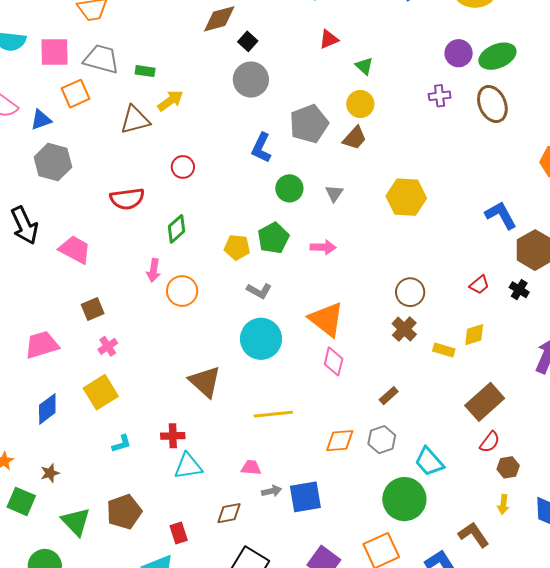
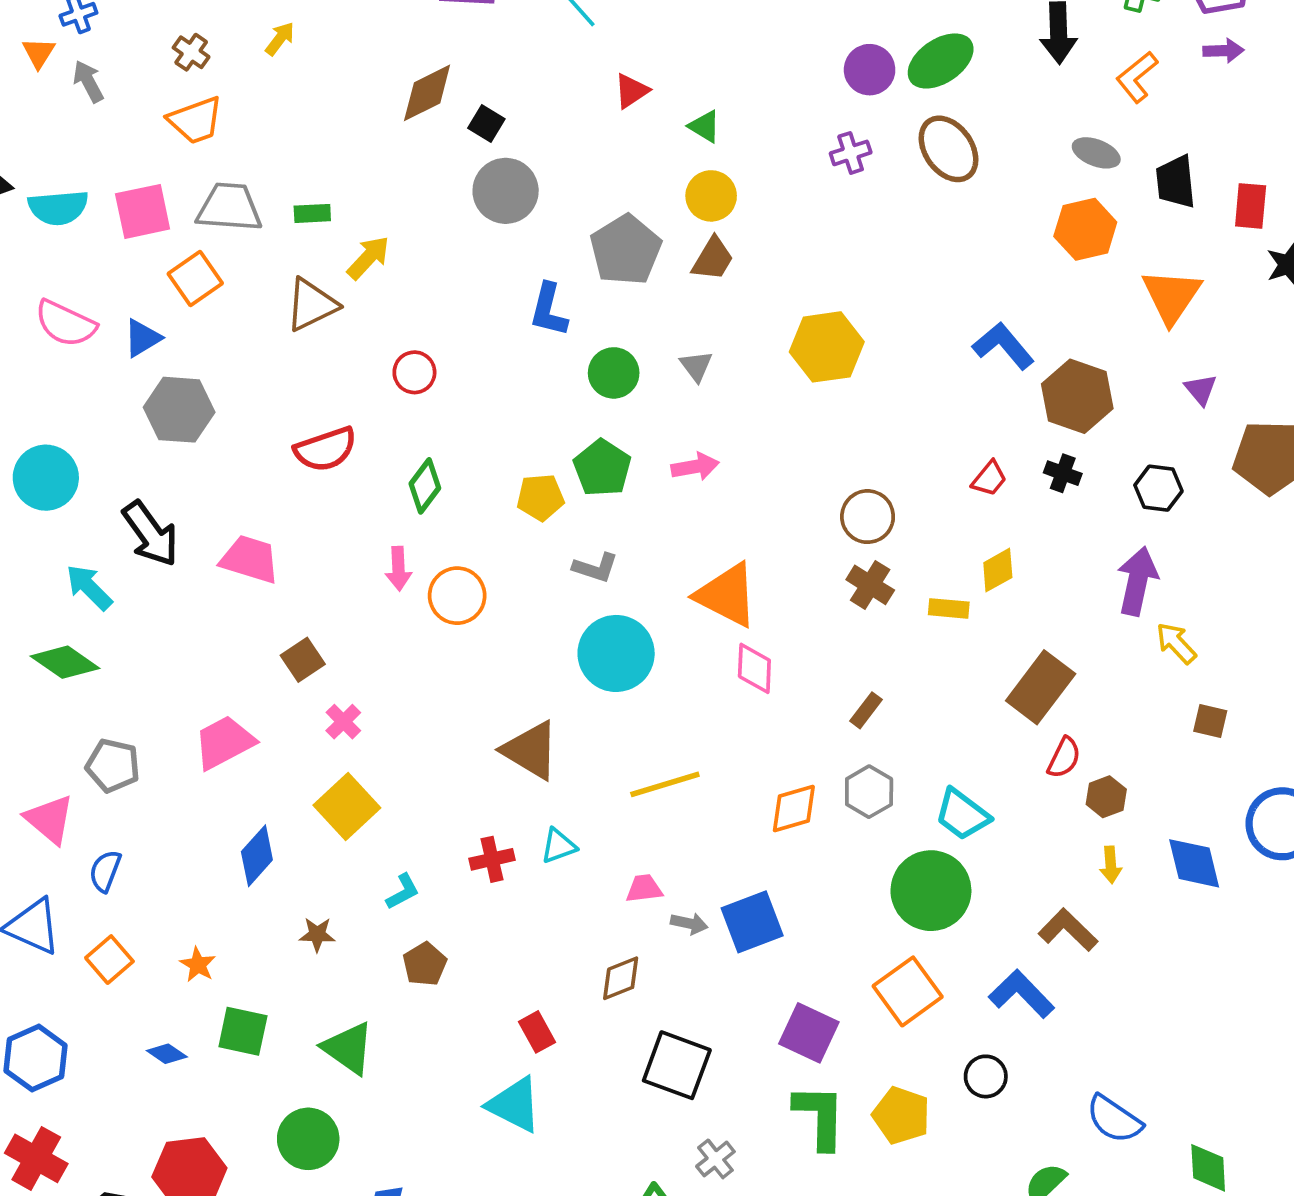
cyan triangle: (188, 466) -> (558, 846), moved, size x0.7
brown star: (50, 473) -> (317, 934), moved, turned 30
gray arrow: (272, 491) -> (689, 924), turned 36
brown pentagon: (124, 512) -> (425, 964), moved, size x0.7

